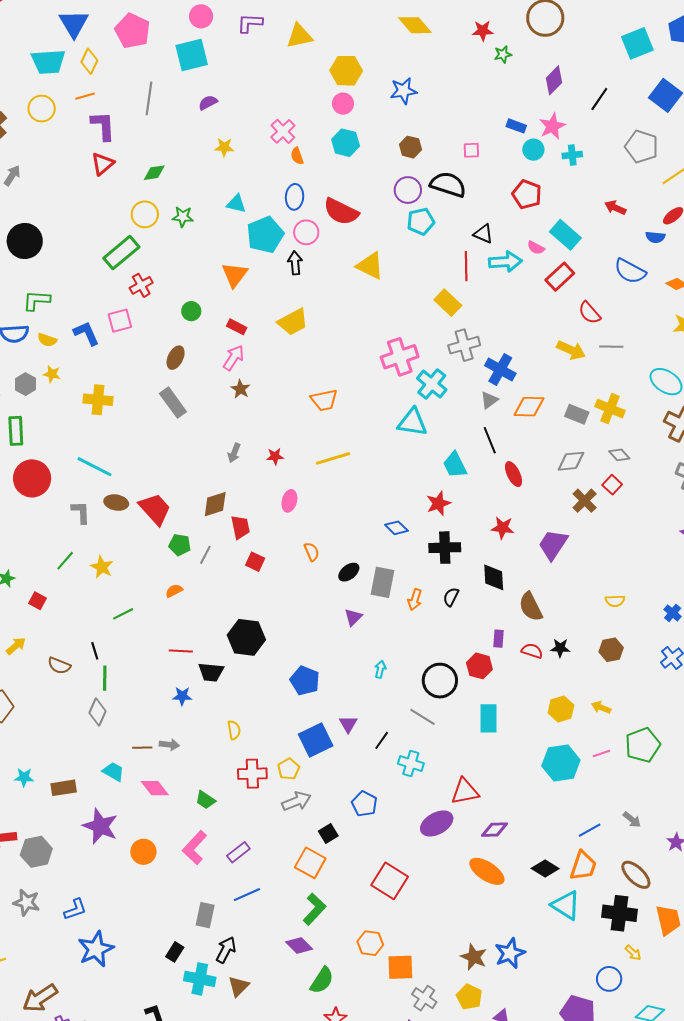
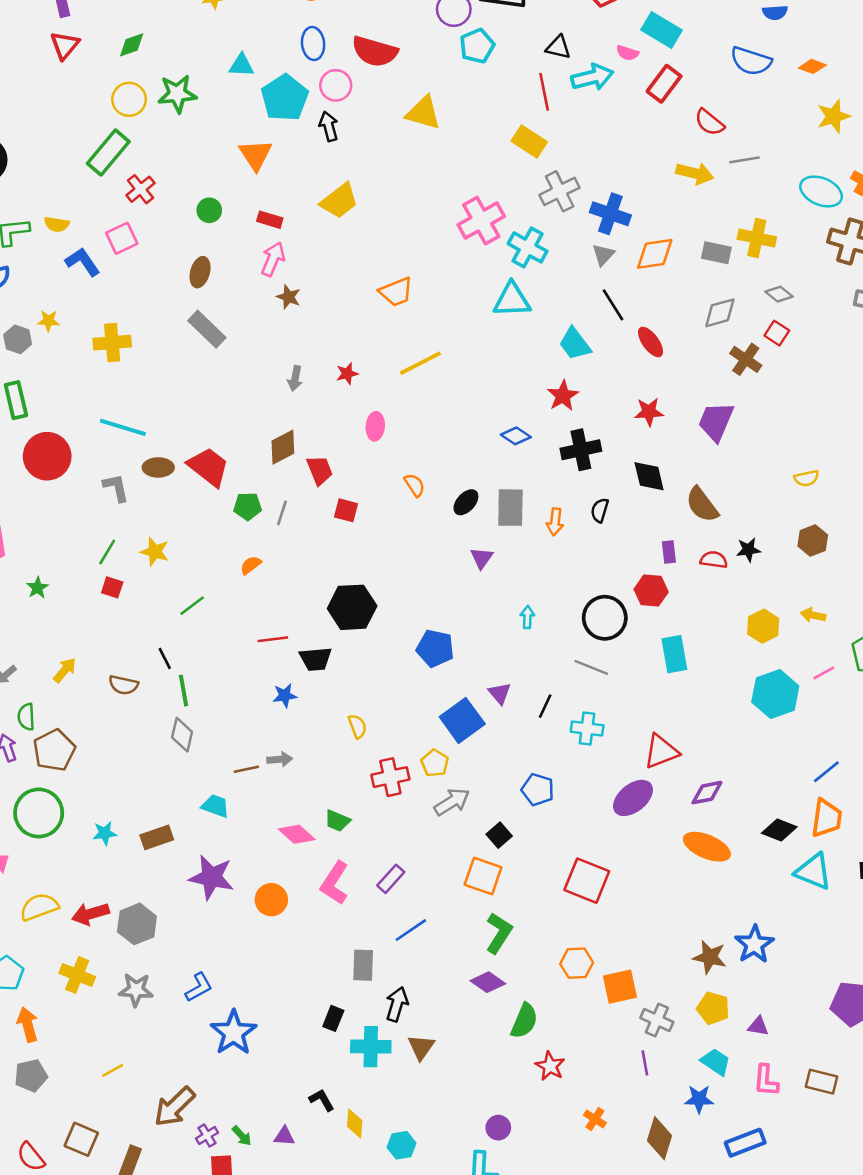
green star: (183, 217) -> (177, 94), size x1.4
yellow semicircle: (47, 340) -> (57, 224), moved
red square: (38, 601) -> (112, 587), moved
pink diamond: (155, 788) -> (297, 834), moved

